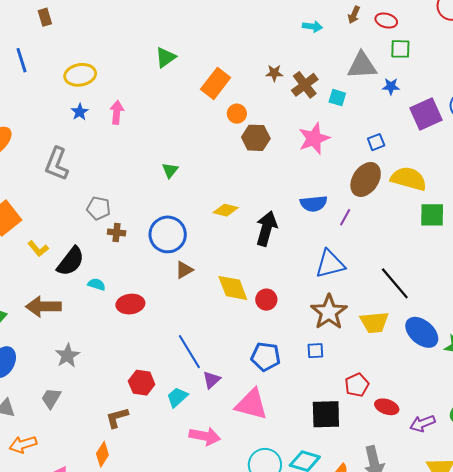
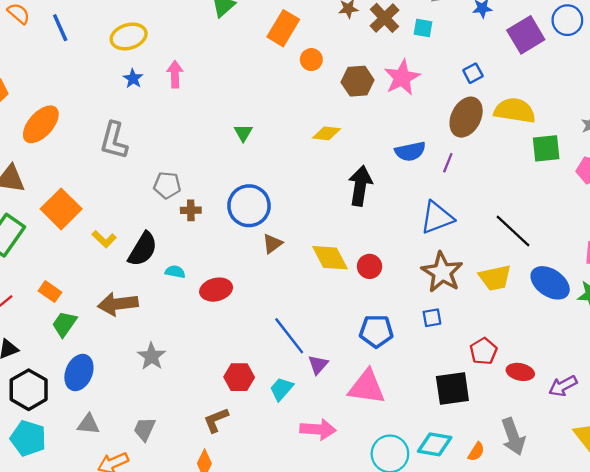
brown hexagon: (256, 138) -> (358, 81), moved
yellow diamond: (226, 210) -> (327, 133), moved
gray trapezoid: (51, 398) -> (145, 429), moved

